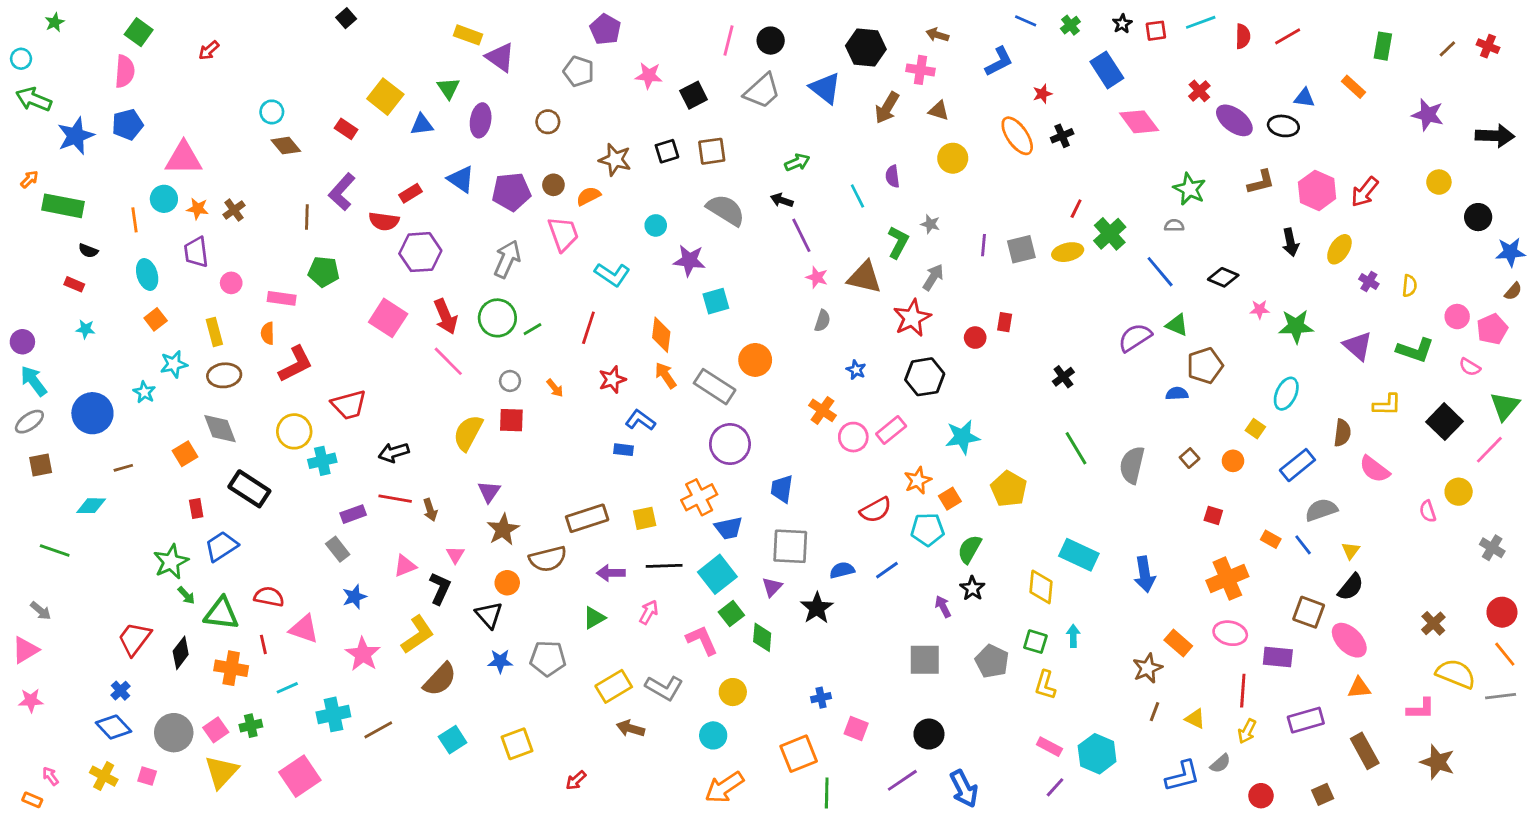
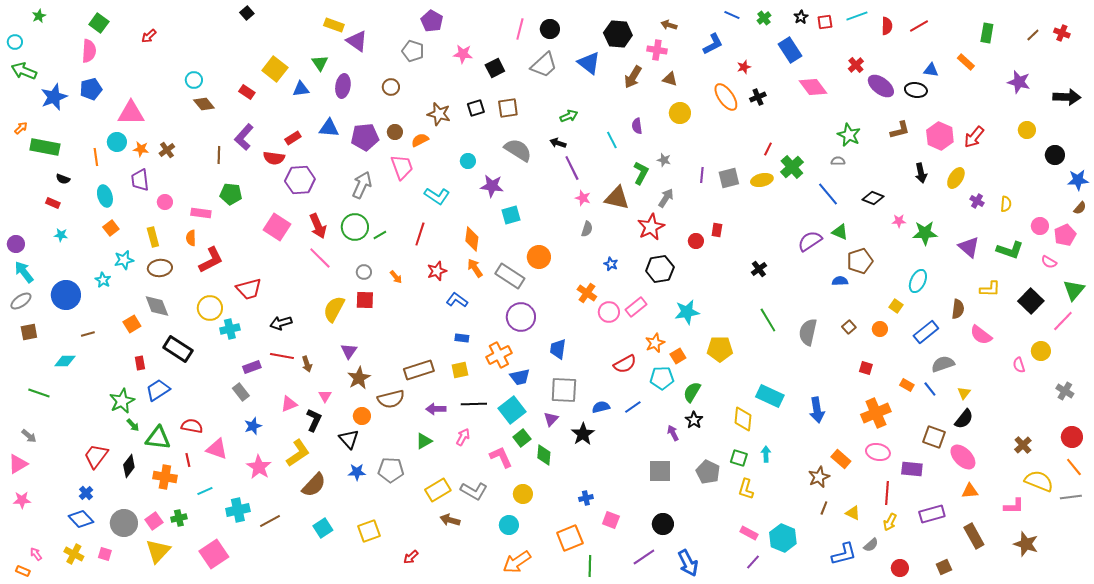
blue triangle: (461, 179) -> (329, 128), turned -30
blue rectangle: (623, 450) -> (462, 338), moved
yellow pentagon: (1009, 489) -> (720, 349), turned -30

